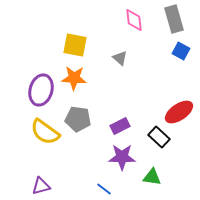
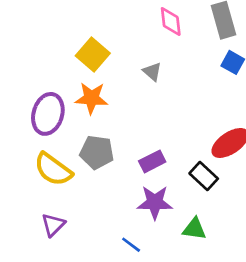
yellow square: (75, 45) -> (93, 55), turned 30
purple triangle: (41, 186) -> (53, 225), moved, turned -30

